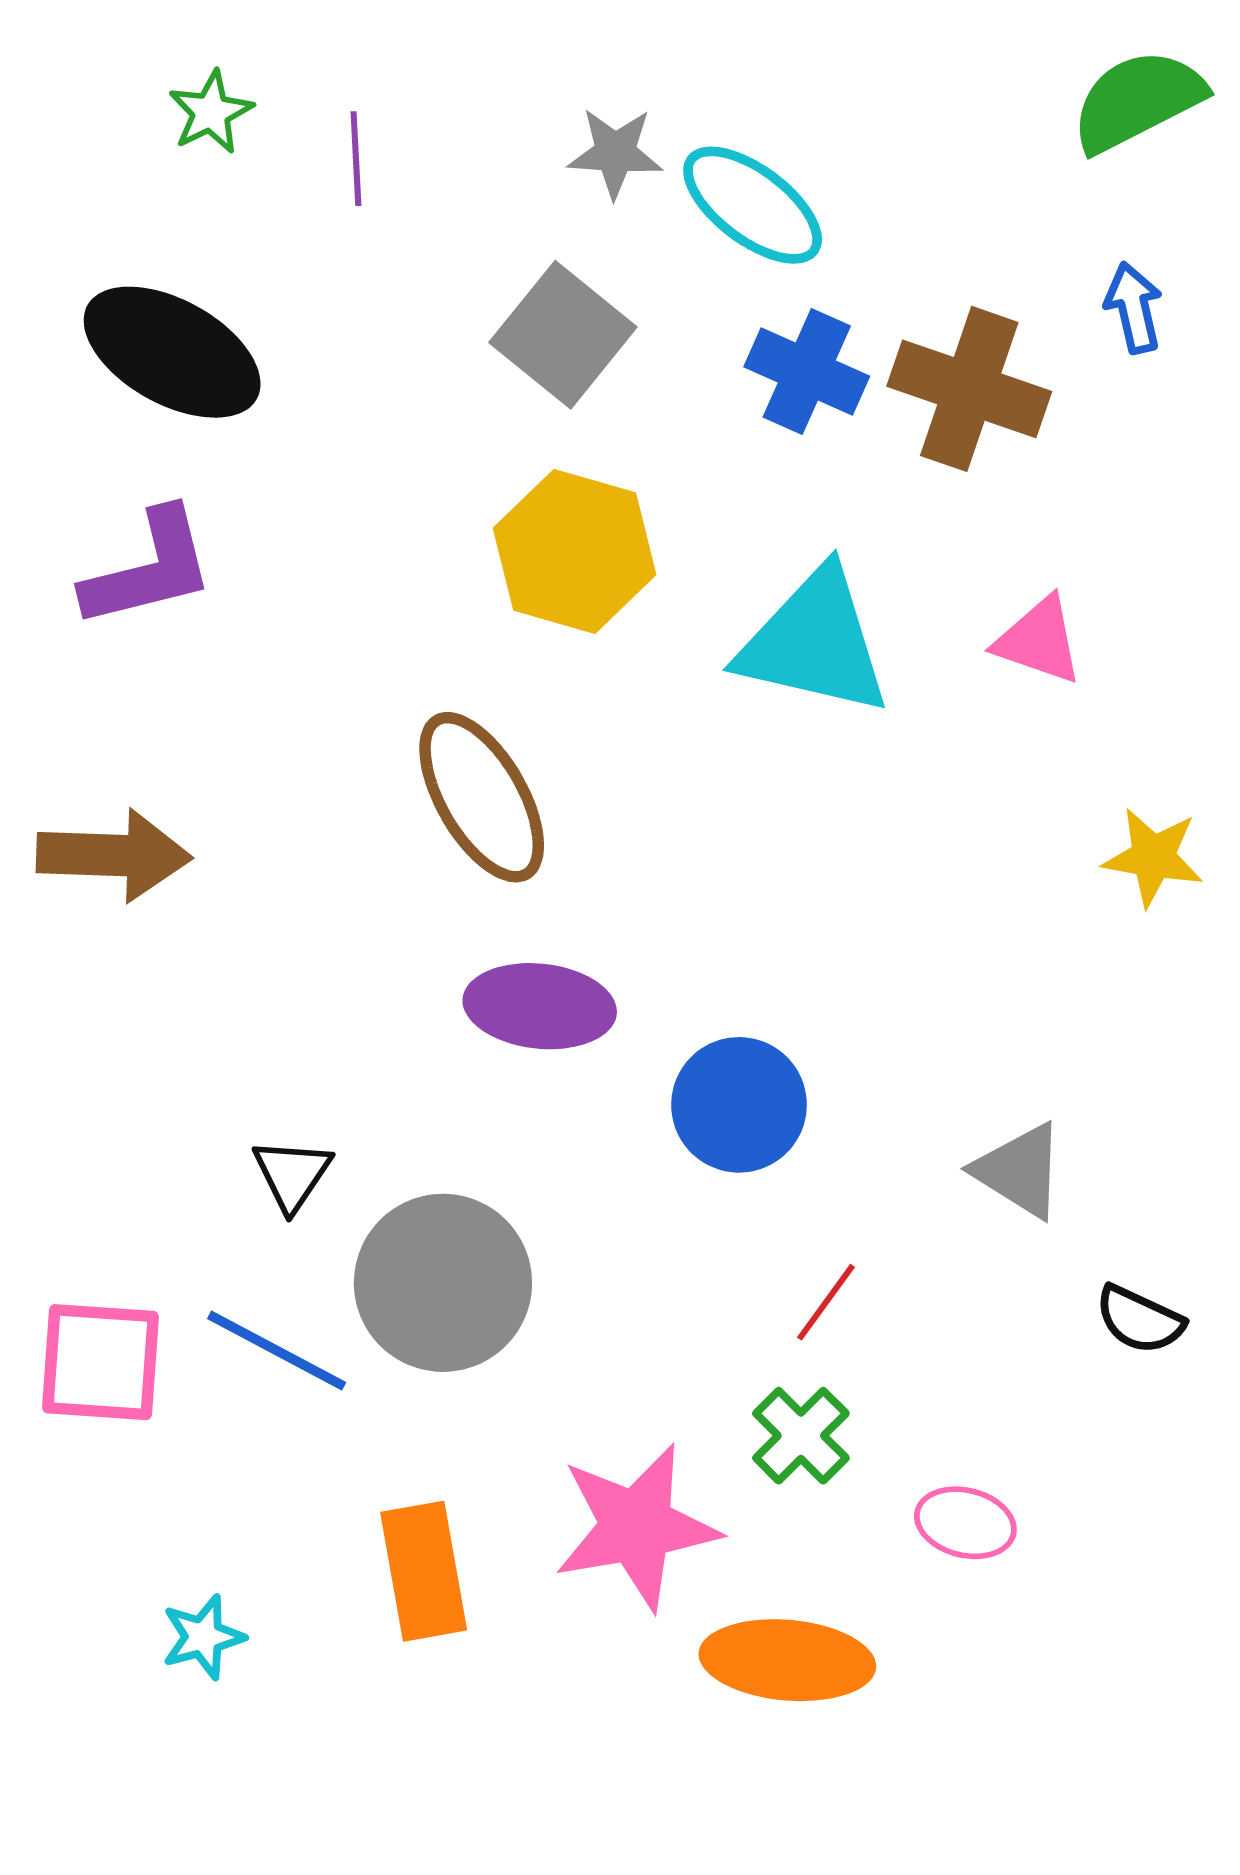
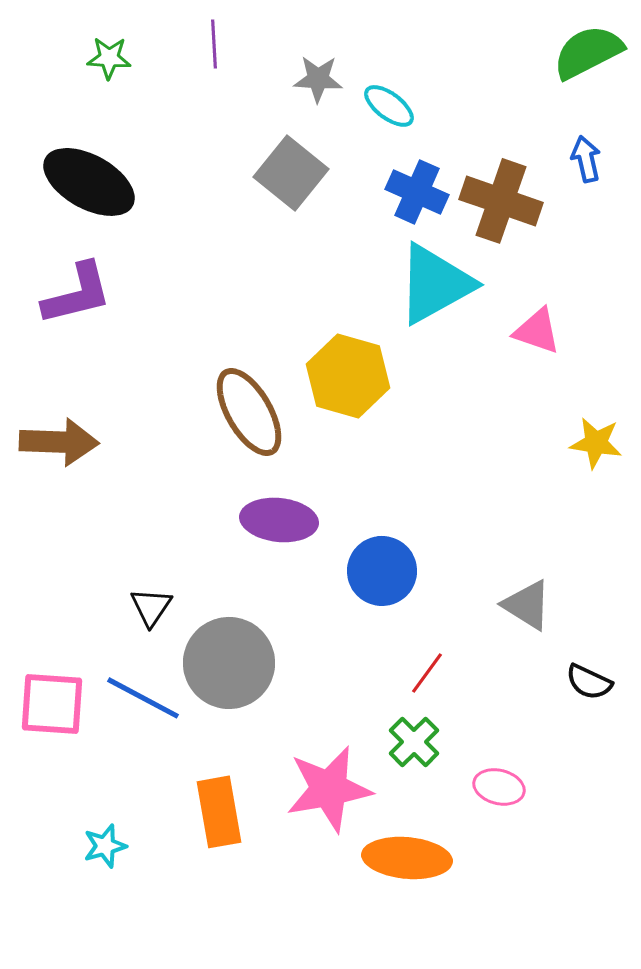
green star: (211, 112) -> (109, 58), turned 30
purple line: (356, 159) -> (214, 44), moved
cyan ellipse: (753, 205) -> (389, 106), size x0.7
yellow hexagon: (575, 551) -> (348, 376), moved
cyan triangle: (814, 642) -> (435, 284), moved, turned -42

